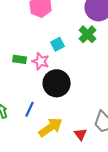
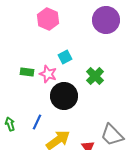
green cross: (88, 34) -> (95, 76), moved

